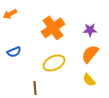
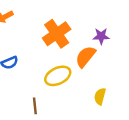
orange semicircle: (90, 54) -> (85, 57), moved
yellow semicircle: (89, 80) -> (100, 96), turned 56

